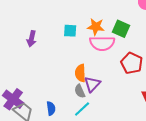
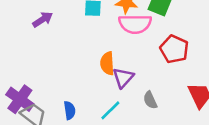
purple arrow: (32, 39) -> (43, 20), turned -133
gray semicircle: (80, 91) -> (150, 100), moved

